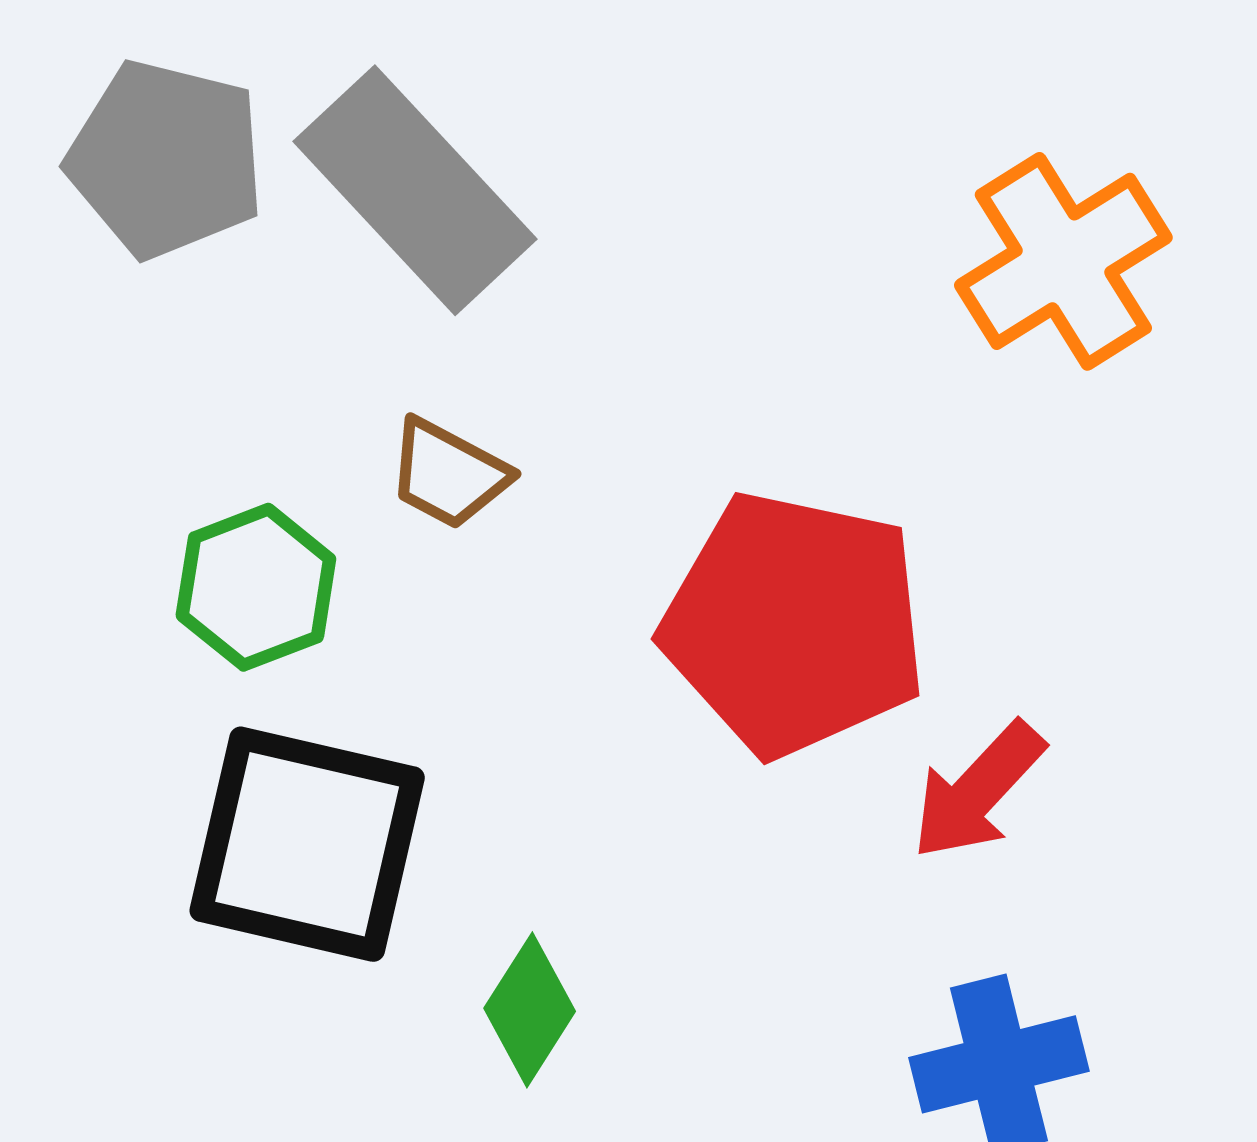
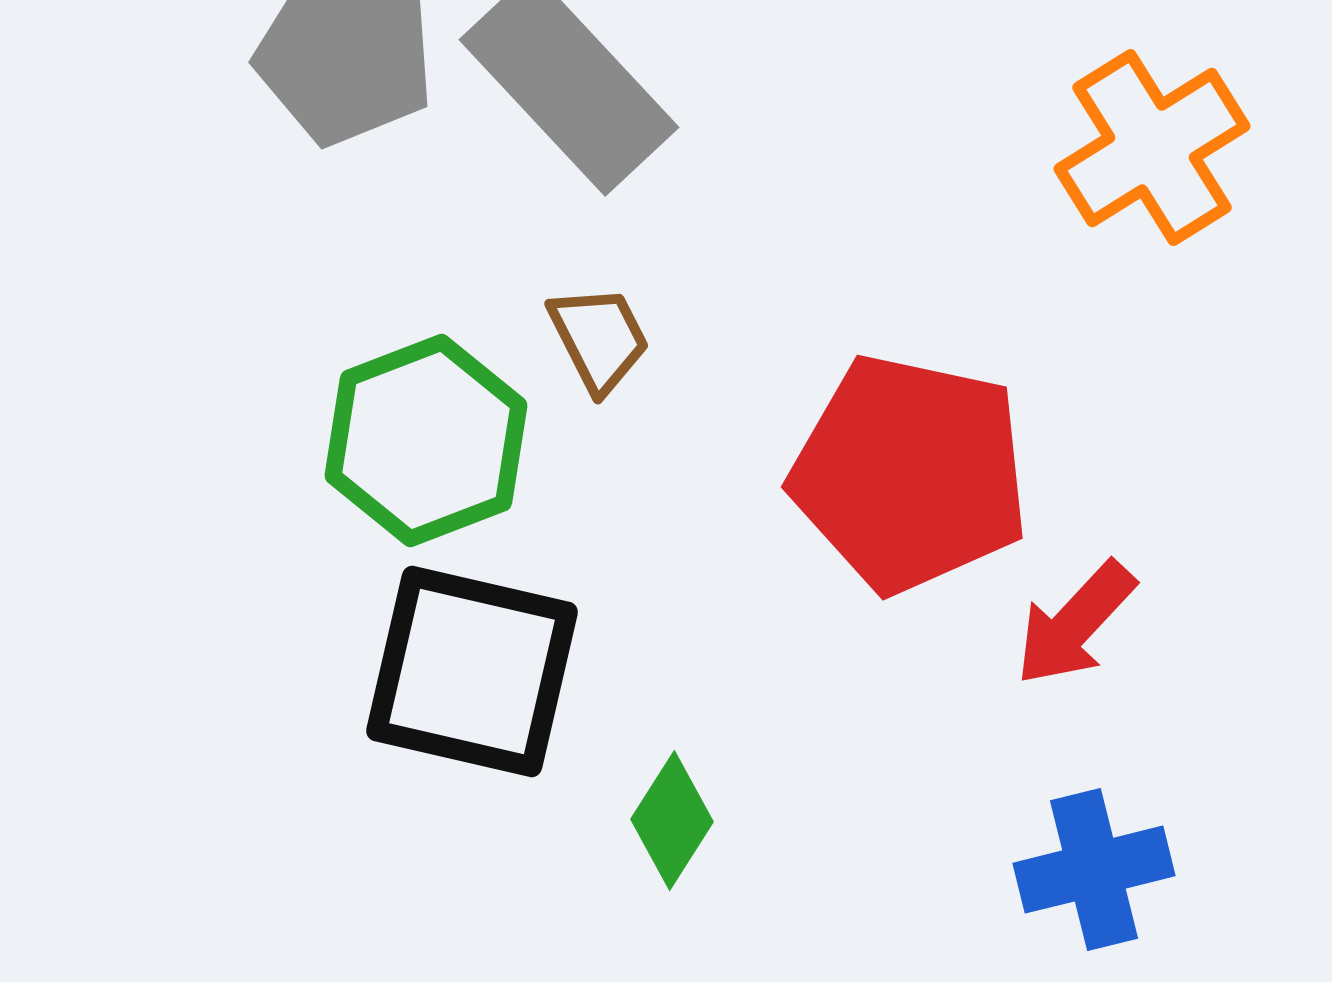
brown trapezoid: (448, 474) -> (599, 339), turned -145
green hexagon: (256, 587) -> (426, 441), size x1.4

